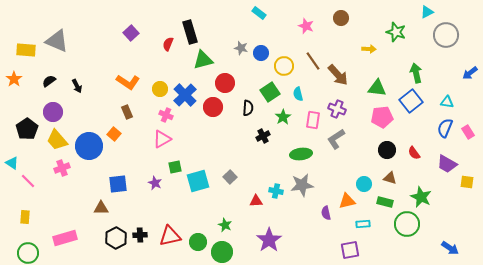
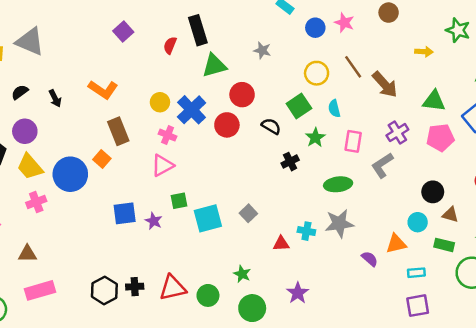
blue circle: (261, 53) -> (315, 28), moved
orange L-shape: (128, 82) -> (103, 90), moved
black semicircle: (248, 108) -> (271, 126), turned -63
purple cross: (337, 109) -> (397, 133), moved, turned 36
brown rectangle: (127, 112) -> (118, 131), size x1.5
black circle: (387, 150) -> (433, 192), moved
blue square: (118, 184) -> (125, 213), moved
brown triangle: (101, 208) -> (27, 254), moved
purple semicircle: (326, 213) -> (370, 259), turned 144
purple star: (269, 240) -> (298, 293), size x0.7
purple square: (350, 250) -> (418, 306), moved
green circle: (222, 252) -> (252, 308), moved

